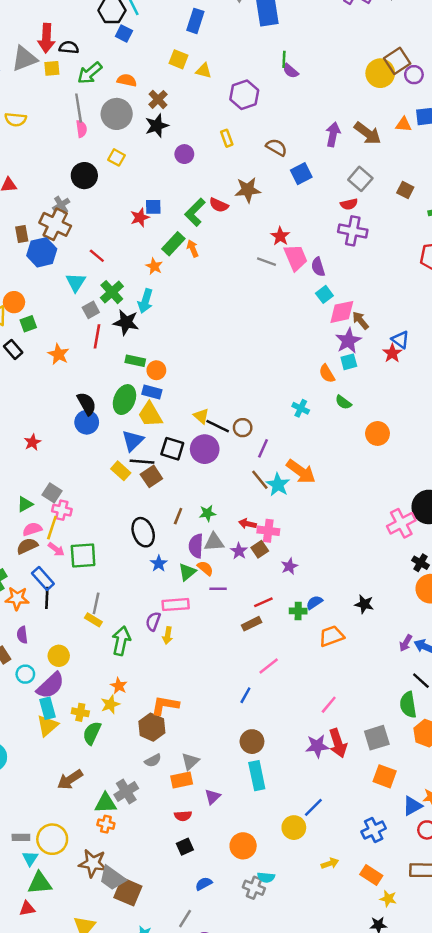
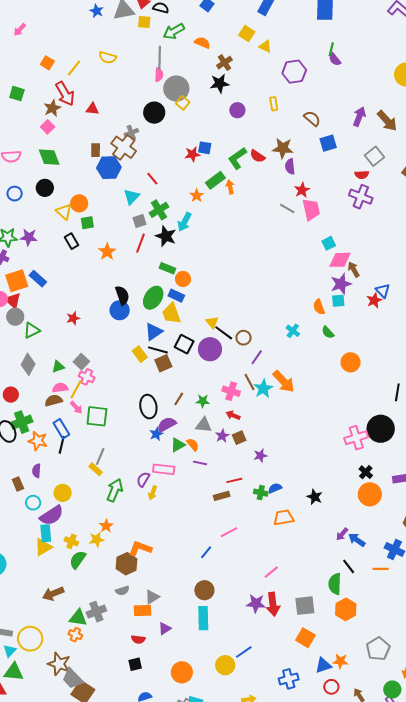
gray circle: (117, 114) -> (176, 89), moved
purple semicircle: (318, 267) -> (290, 167), moved
pink cross: (268, 531) -> (231, 391), moved
purple semicircle: (196, 546) -> (167, 424), moved, turned 48

